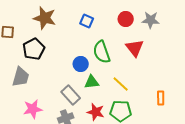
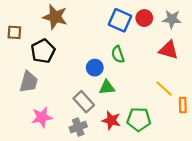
blue square: (87, 21) -> (120, 20), moved, size x1.5
red triangle: (135, 48) -> (169, 50), moved, turned -36
green semicircle: (102, 52) -> (118, 54), size x0.7
yellow line: (121, 84) -> (164, 89), moved

